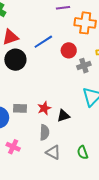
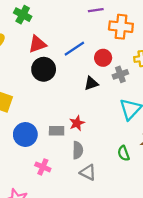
gray rectangle: (20, 108) -> (57, 131), moved
black triangle: (63, 116) -> (91, 83), moved
green semicircle: (83, 152) -> (124, 153), moved

